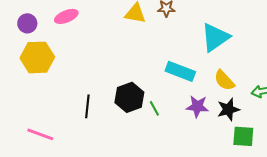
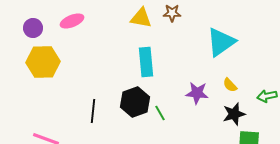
cyan rectangle: (180, 71) -> (146, 62), moved, turned 64
yellow semicircle: (224, 80) -> (230, 85), size x0.7
purple star: (197, 106) -> (197, 93), moved

